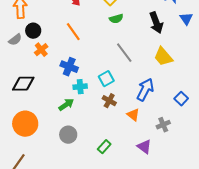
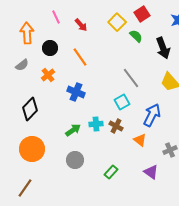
green semicircle: (116, 19) -> (136, 36), moved, turned -120
black circle: (33, 31) -> (50, 48), moved
cyan square: (106, 79) -> (122, 102), moved
black diamond: (23, 84) -> (30, 109), turned -45
cyan cross: (80, 87) -> (96, 124), moved

